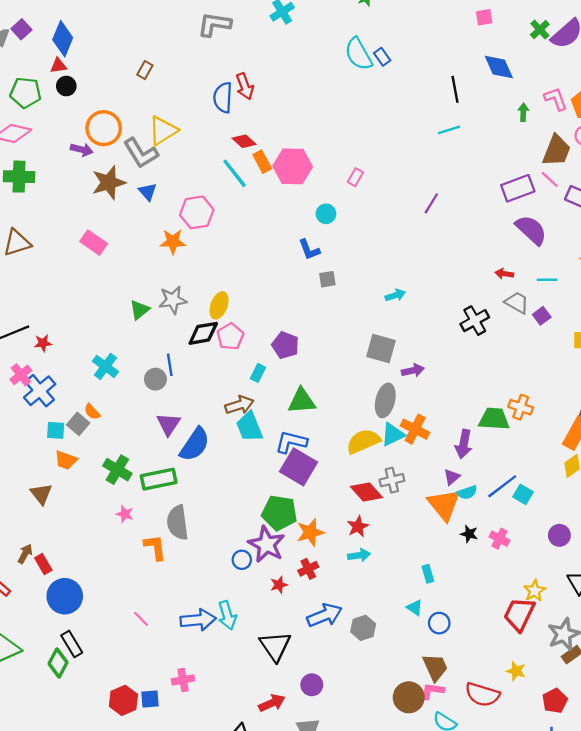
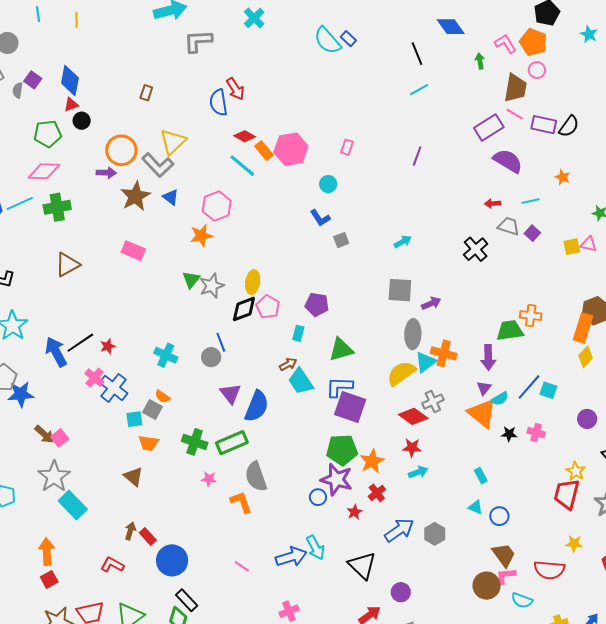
green triangle: (140, 310) -> (191, 280), moved
brown arrow: (239, 405) -> (288, 364), size x0.7
red star: (358, 527) -> (412, 448), turned -30

